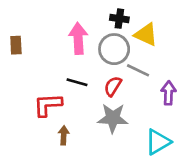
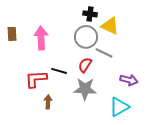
pink arrow: (78, 38) -> (41, 38), moved
black line: (77, 82) -> (59, 71), moved
purple arrow: (168, 93) -> (129, 80), moved, turned 102

